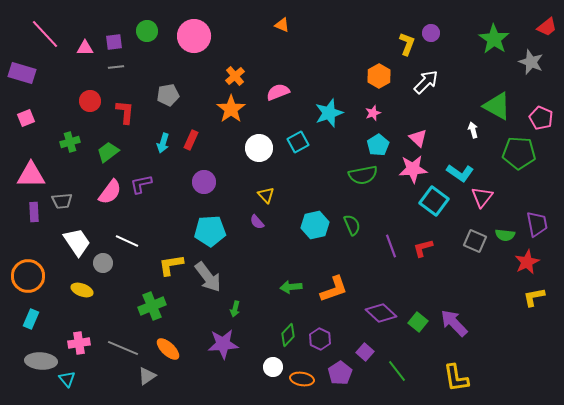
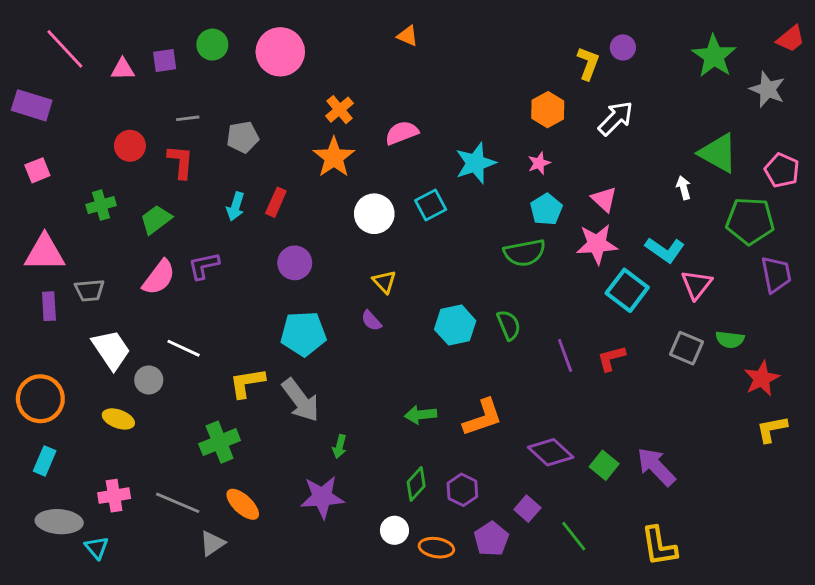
gray line: (116, 67) -> (188, 118), moved
purple trapezoid: (537, 224) -> (776, 274), moved

